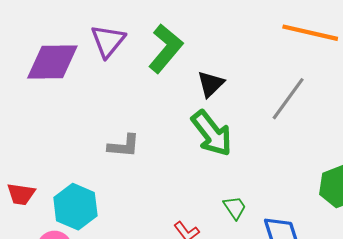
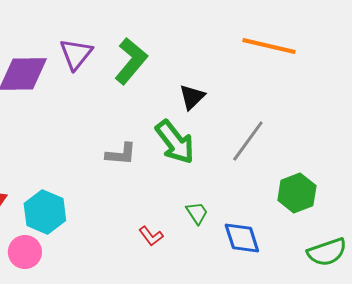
black triangle: (211, 84) -> (192, 97), moved
gray line: (288, 99) -> (248, 141), moved
gray L-shape: (124, 146) -> (121, 154), moved

